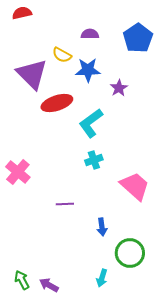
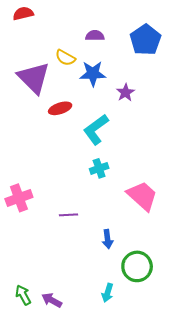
red ellipse: (57, 103) -> (60, 108), size x0.7
pink cross: (18, 172) -> (19, 198), moved, turned 30

